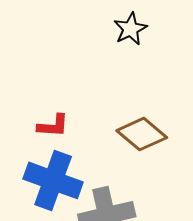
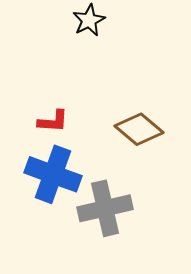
black star: (130, 29) -> (89, 20), moved

